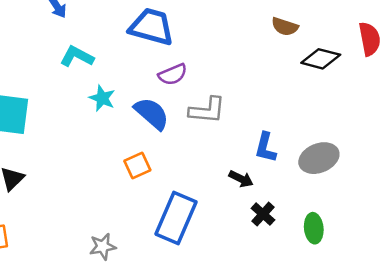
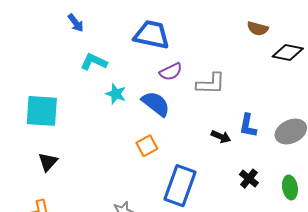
gray L-shape: (207, 110) -> (211, 84), moved
black arrow: (241, 179) -> (221, 137), moved

